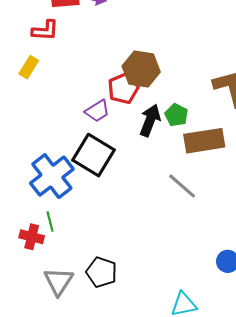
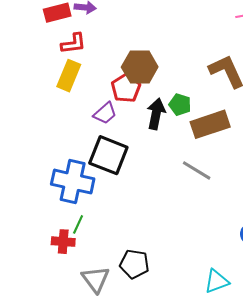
red L-shape: (45, 30) -> (73, 43), moved
yellow rectangle: (29, 67) -> (69, 76), moved, size x1.4
blue cross: (52, 176) -> (73, 182), turned -30
green line: (50, 222) -> (78, 224), turned 48

